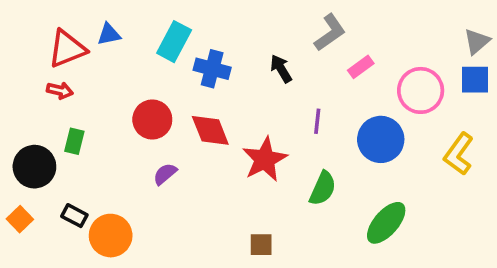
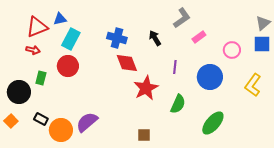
cyan rectangle: (174, 42) -> (71, 39), moved
pink circle: (421, 90) -> (232, 50), size x0.7
red circle: (152, 119) -> (68, 66), moved
red diamond: (210, 130) -> (127, 63), moved
purple semicircle: (165, 174) -> (87, 122), moved, size x1.6

